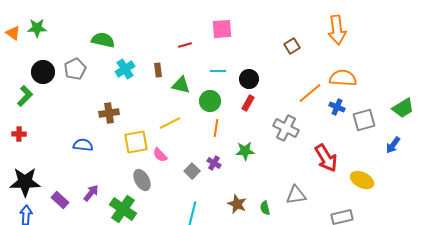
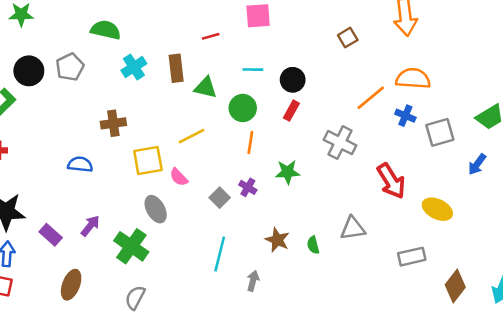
brown rectangle: (158, 70) -> (176, 68), size x1.5

